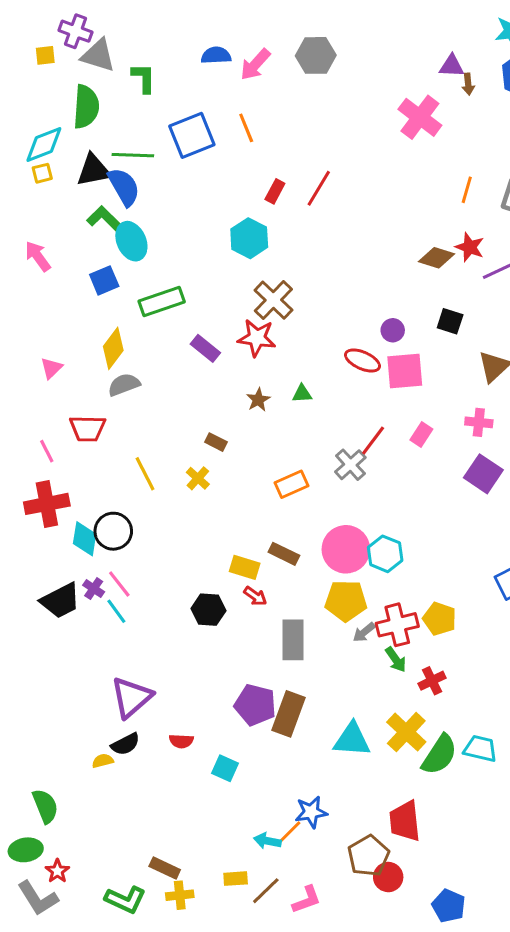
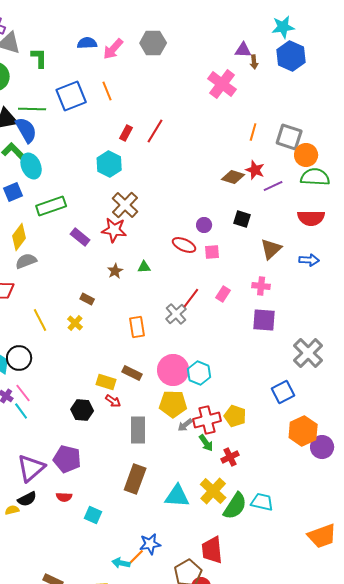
pink square: (405, 371) -> (212, 252), size x0.6
purple square: (483, 474) -> (264, 320), turned -30
orange rectangle: (292, 484) -> (137, 327), turned -75
purple pentagon: (255, 705) -> (67, 459), moved

